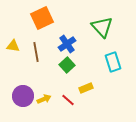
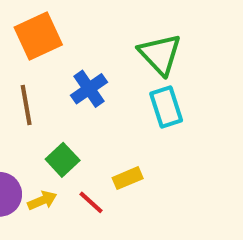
cyan rectangle: (113, 62) -> (166, 107), moved
green square: (67, 65) -> (63, 160), moved

